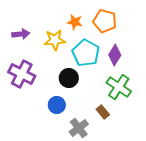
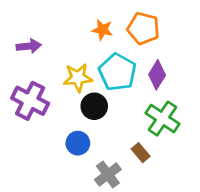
yellow star: (55, 40) -> (78, 78), moved

